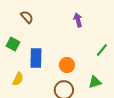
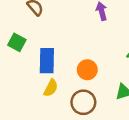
yellow semicircle: (18, 79) -> (51, 88), moved

